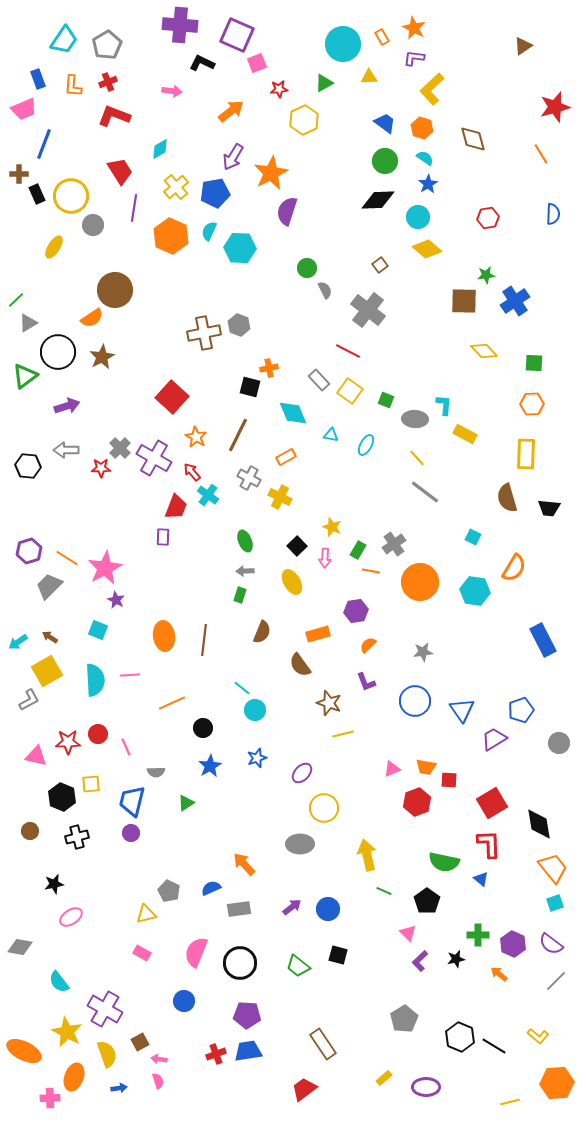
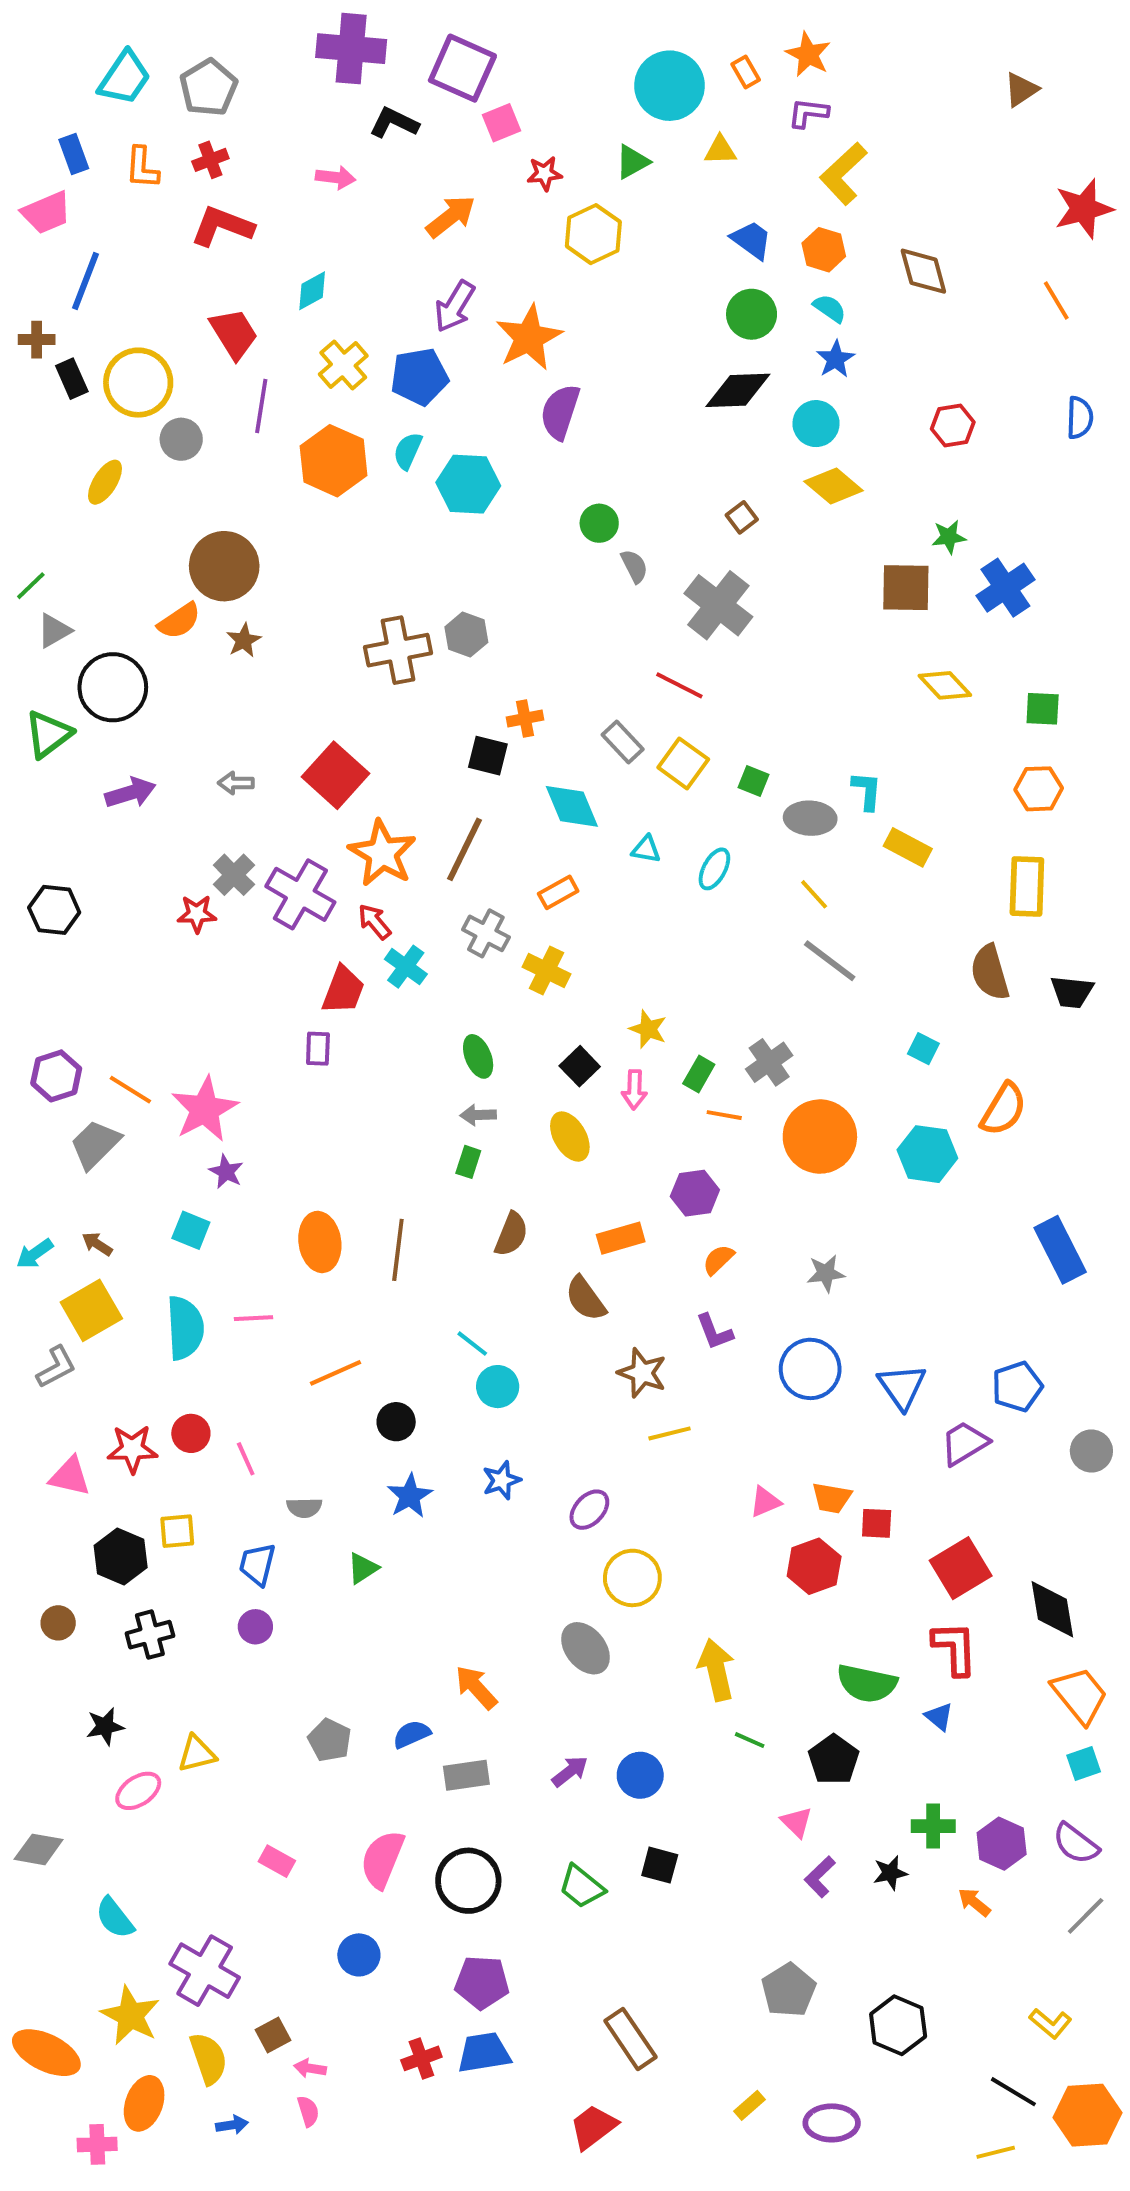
brown star: (102, 357) -> (244, 640), moved, size x0.7
orange star: (196, 437) -> (382, 853), size x1.6
gray arrow: (66, 450) -> (236, 783), moved, size x0.7
blue trapezoid: (132, 801) -> (257, 1564), size x0.7
gray ellipse: (300, 844) -> (586, 1648), turned 52
yellow triangle: (146, 914) -> (197, 1754), moved
black line: (494, 1046) -> (1013, 2092), moved

